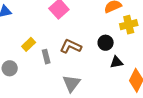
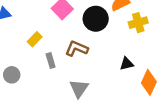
black circle: (106, 43) -> (96, 19), moved, size x1.5
yellow rectangle: (29, 44) -> (35, 39), moved

